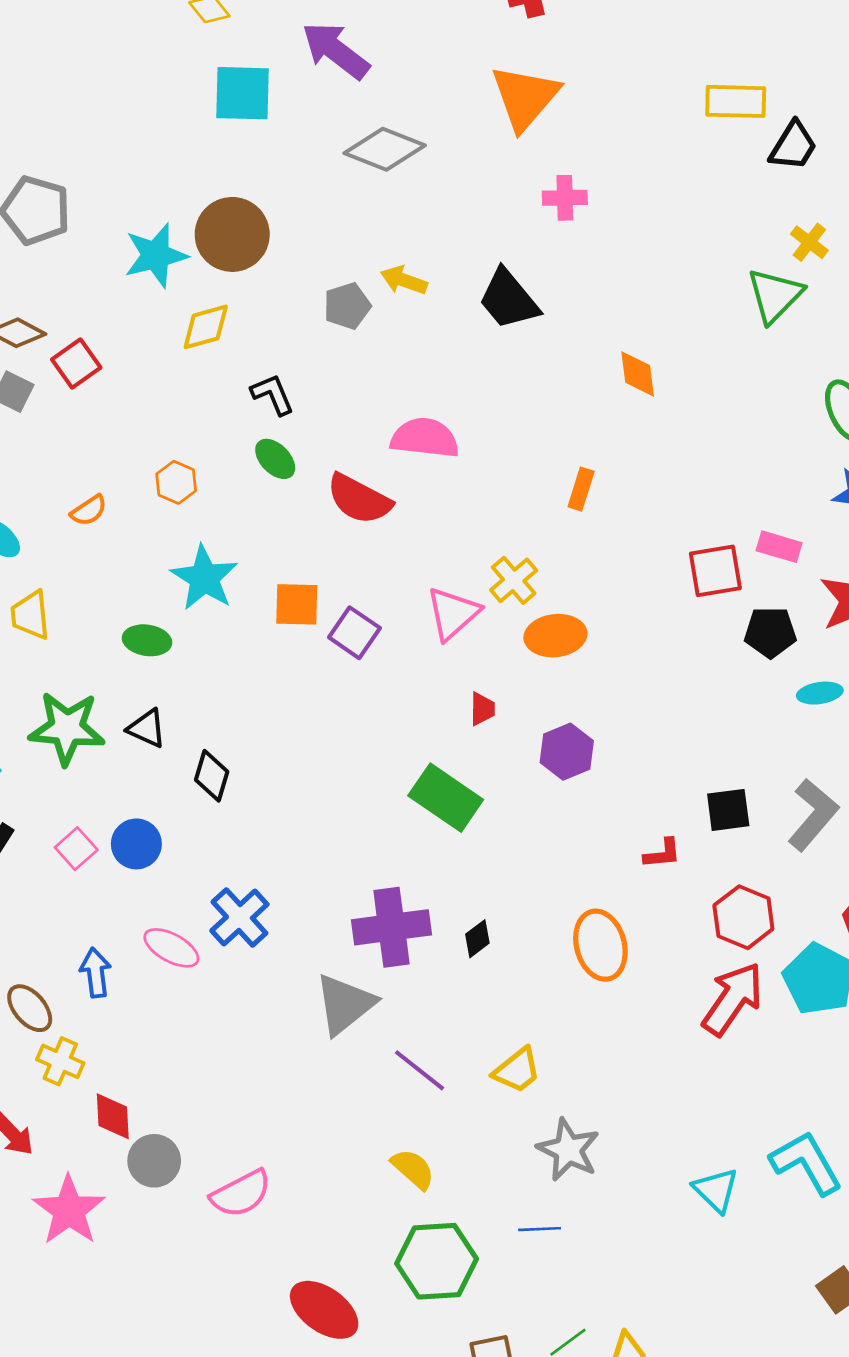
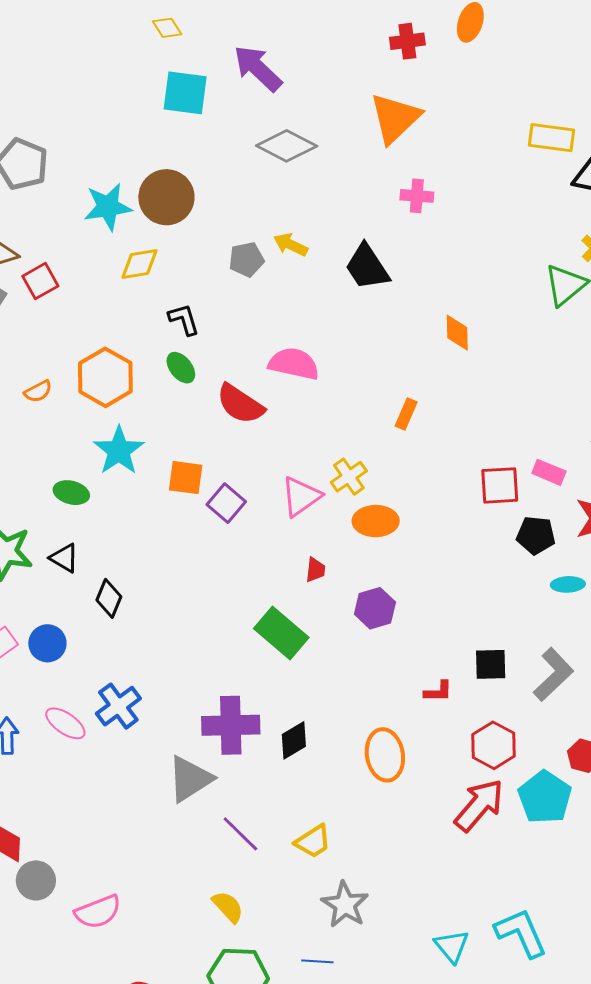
orange hexagon: (176, 482) -> (105, 377), size x1.8
black diamond: (477, 939) -> (294, 740), size x1.4

